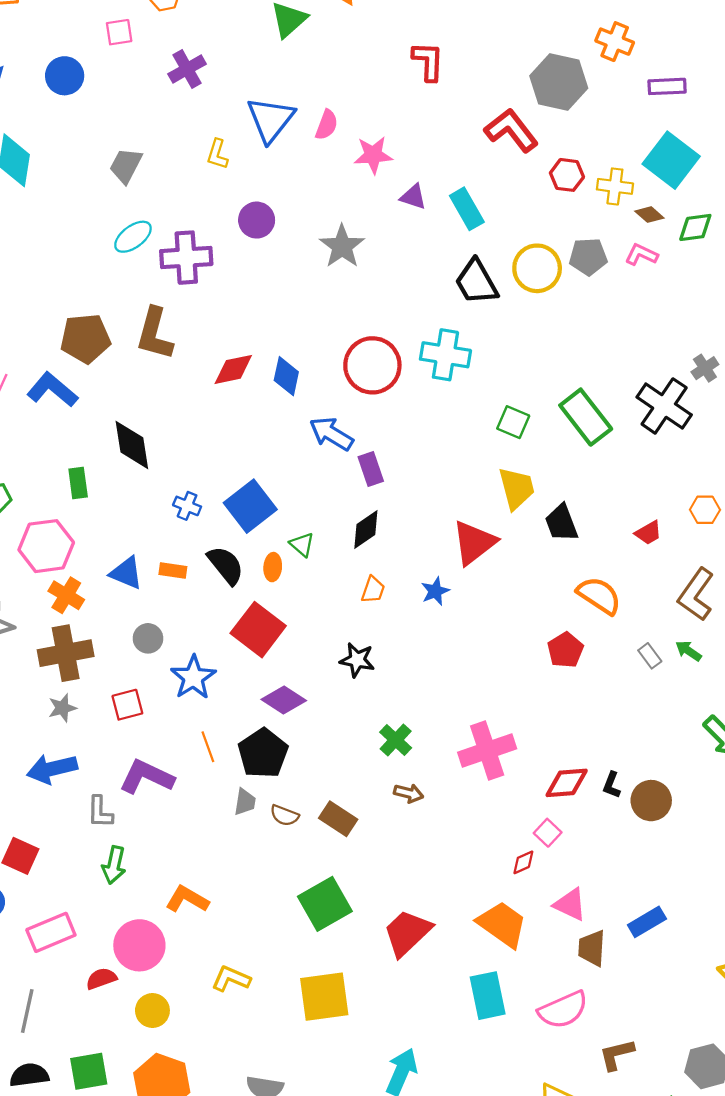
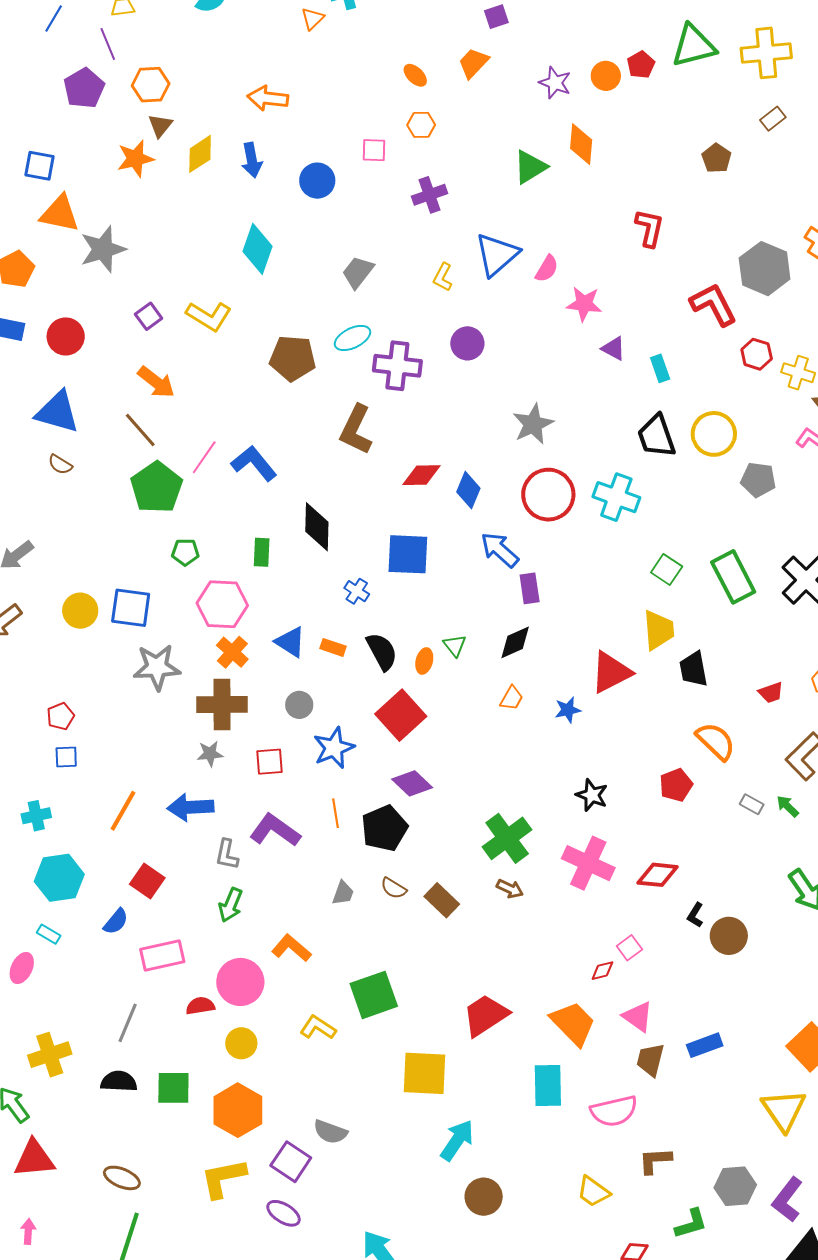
cyan rectangle: (467, 209) -> (660, 368), size x0.7
gray star: (342, 246) -> (533, 424), moved
gray pentagon: (588, 257) -> (758, 480), moved
brown pentagon: (85, 338) -> (293, 358), moved
blue square: (250, 506) -> (408, 554), moved, turned 30
gray rectangle: (650, 656) -> (752, 804), turned -35
black star: (357, 660) -> (592, 795), moved
green cross: (396, 740) -> (507, 838), size x1.6
pink cross: (487, 750) -> (588, 863), turned 33
red diamond: (567, 783) -> (658, 875), moved
gray trapezoid: (245, 802) -> (343, 893), moved
green square: (325, 904) -> (374, 995), moved
yellow square: (324, 997) -> (424, 1073), moved

